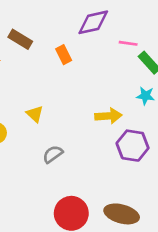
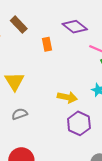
purple diamond: (93, 22) -> (75, 27), turned 35
yellow triangle: (35, 114) -> (15, 81), size x1.5

